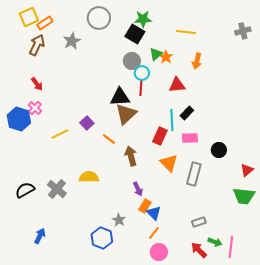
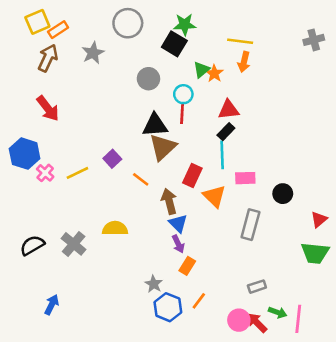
gray circle: (132, 61) -> (148, 79), moved
orange arrow: (197, 61) -> (244, 62), moved
red arrow: (37, 84) -> (48, 108), size x1.5
pink cross: (35, 108) -> (45, 173), moved
black rectangle: (187, 113) -> (226, 132), moved
red rectangle: (160, 136) -> (192, 176), moved
orange triangle: (169, 163) -> (214, 196), moved
blue triangle: (154, 213) -> (178, 223), moved
blue hexagon: (102, 238) -> (168, 307), moved
pink circle: (159, 252) -> (239, 320), moved

